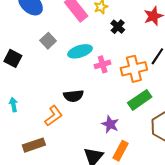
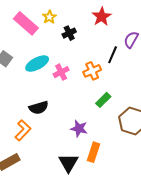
black cross: (118, 27) -> (69, 33), turned 32
orange cross: (134, 69) -> (92, 71), size x0.7
green rectangle: (140, 100) -> (103, 100), size x0.7

